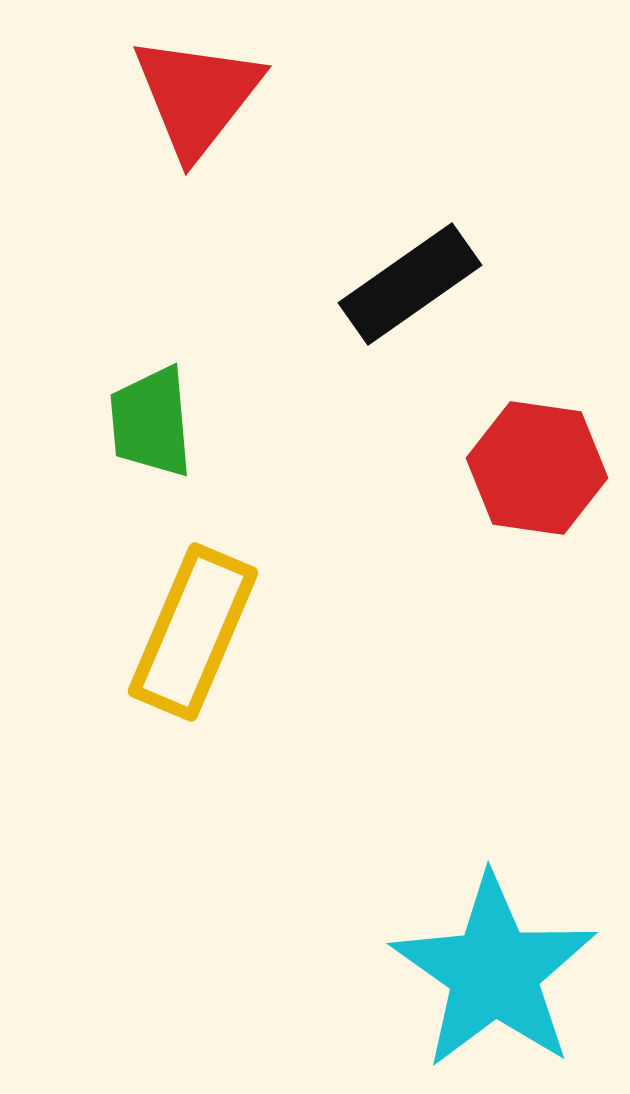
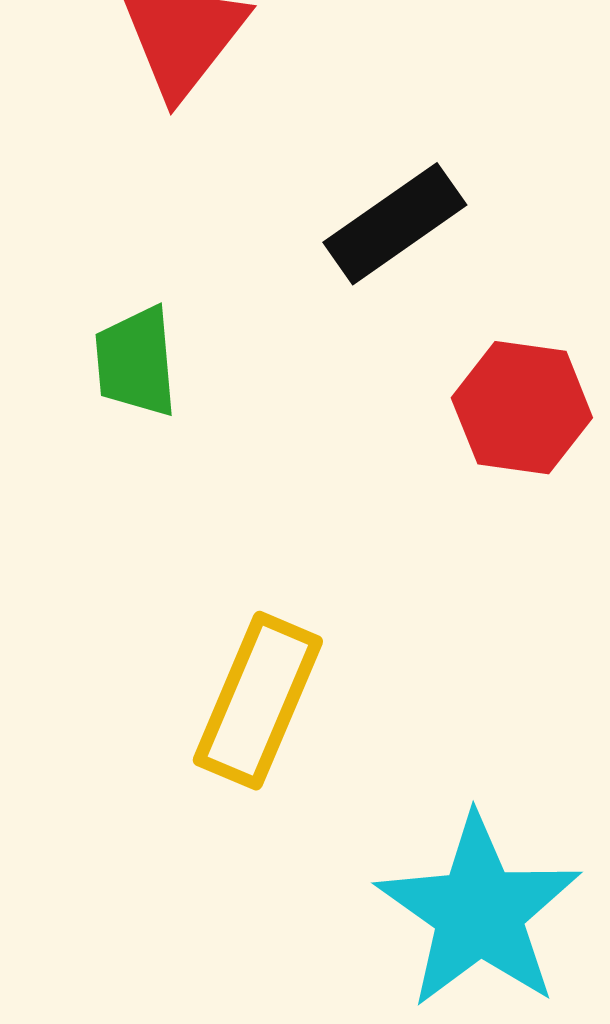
yellow rectangle: (193, 632) -> (258, 701), moved

